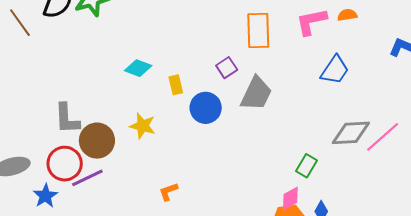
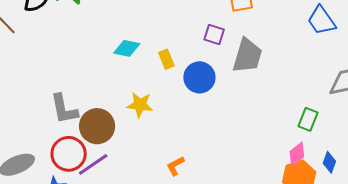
purple square: (227, 68) -> (214, 35), turned -30
blue trapezoid: (335, 70) -> (321, 21), turned 120

